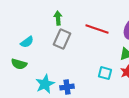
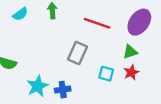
gray rectangle: (62, 39) -> (78, 53), moved
cyan semicircle: (27, 42) -> (20, 14), moved

